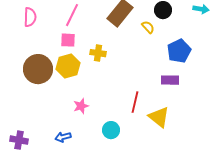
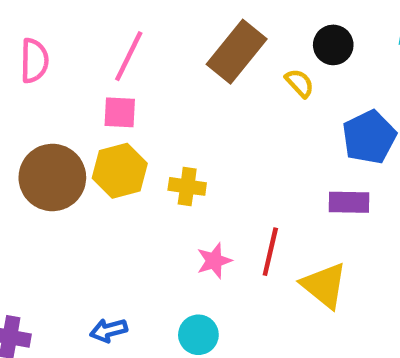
yellow cross: (98, 53) -> (187, 186), moved
pink star: (81, 106) -> (214, 261), moved
cyan circle: (111, 130) -> (198, 335), moved

